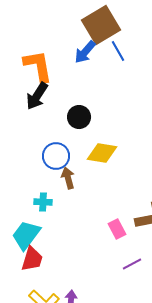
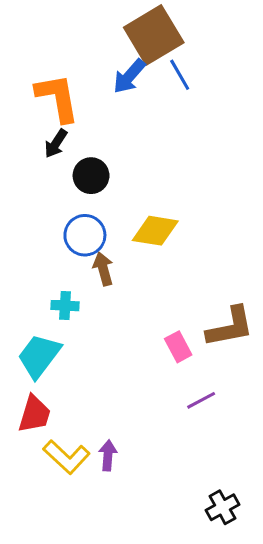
black arrow: (37, 96) -> (56, 144), size x0.7
black circle: (79, 117) -> (91, 176), moved
red trapezoid: (32, 259) -> (34, 414), moved

